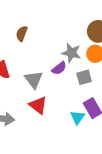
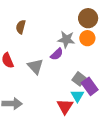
gray square: (84, 77) -> (79, 79), moved, turned -32
red triangle: (38, 105) -> (65, 106), moved, turned 30

